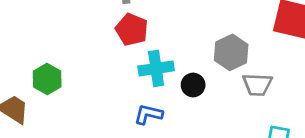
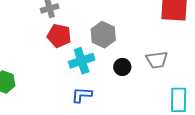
gray hexagon: (231, 52) -> (103, 35), moved
black circle: (193, 85) -> (122, 67), moved

